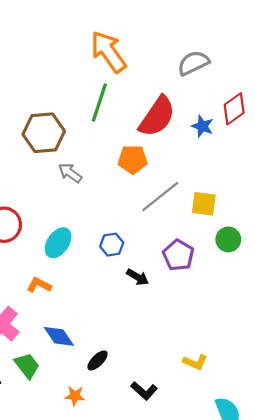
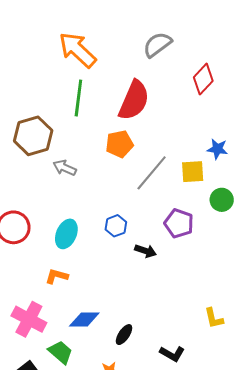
blue star: (202, 126) -> (217, 149), moved
blue diamond: (59, 336) -> (84, 320), turned -44
yellow L-shape: (195, 362) -> (214, 318), turned 65

